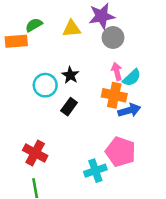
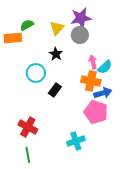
yellow triangle: (72, 29) -> (57, 28), turned -42
gray circle: (113, 37) -> (80, 35), moved
black star: (70, 75) -> (56, 54), moved
pink pentagon: (121, 152) -> (96, 112), moved

